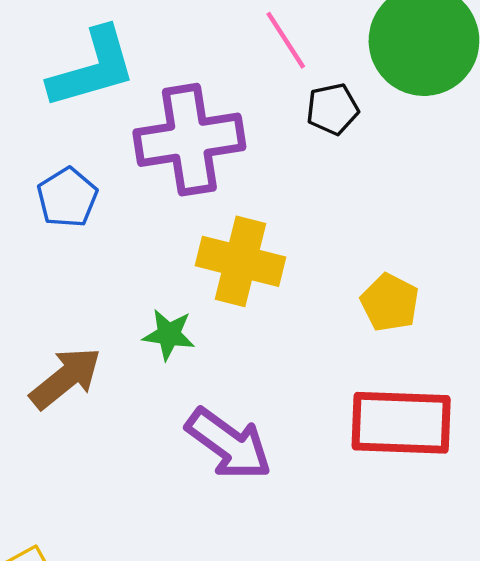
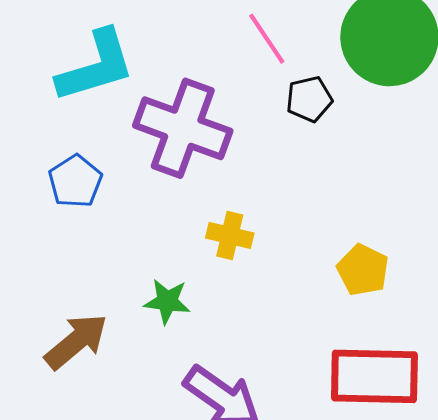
purple cross: (189, 140) -> (183, 128), turned 30
yellow cross: (241, 261) -> (230, 235), size x0.6

